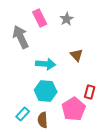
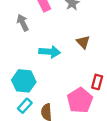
gray arrow: (21, 37) -> (23, 23), size x0.7
cyan hexagon: (46, 91) -> (24, 81), moved

